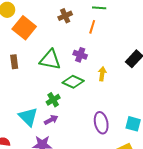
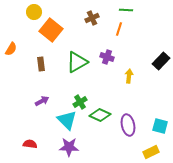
green triangle: (50, 60) -> (77, 62), turned -40
green diamond: (73, 82) -> (100, 115), moved
cyan triangle: (28, 117) -> (67, 120), moved
purple arrow: (51, 120) -> (42, 101), moved

